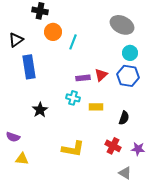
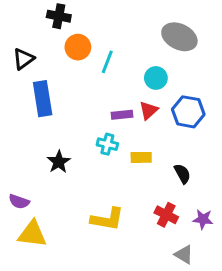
cyan circle: (130, 53) -> (156, 78), moved
black semicircle: (124, 118) -> (182, 174), turned -48
yellow triangle: (22, 159) -> (32, 234), size x1.5

